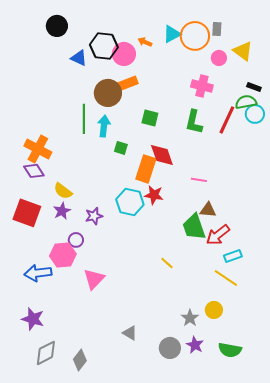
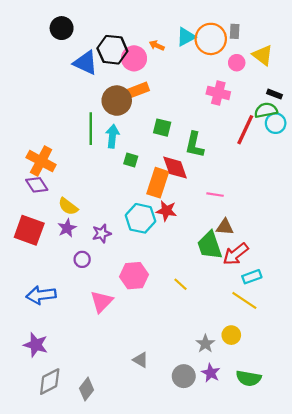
blue triangle: (79, 58) -> (85, 63), size x1.4
green L-shape: (194, 122) -> (195, 145), moved
pink hexagon: (63, 255) -> (134, 276), moved

